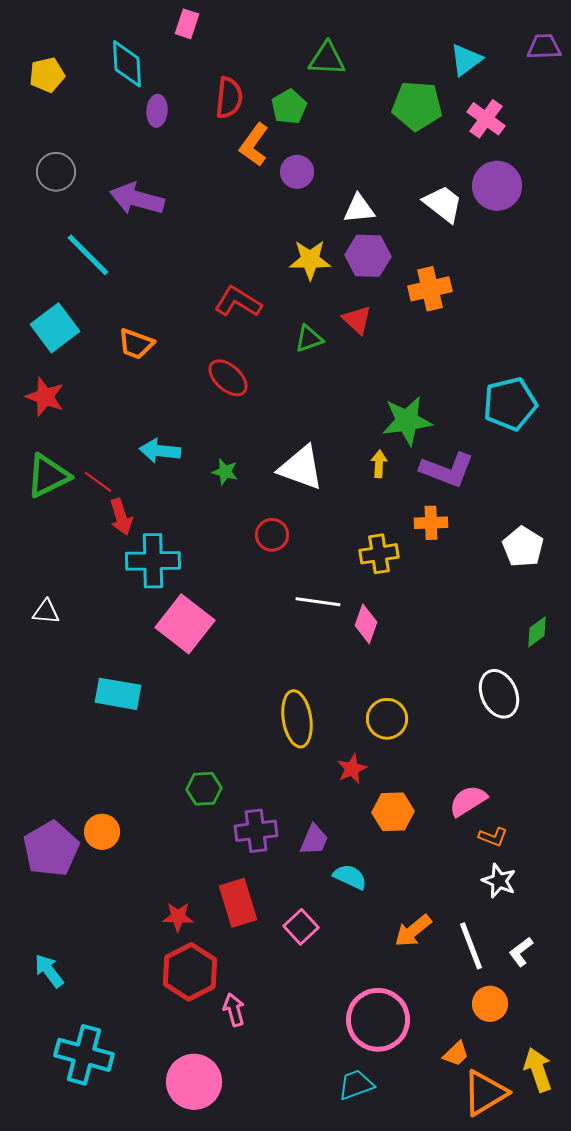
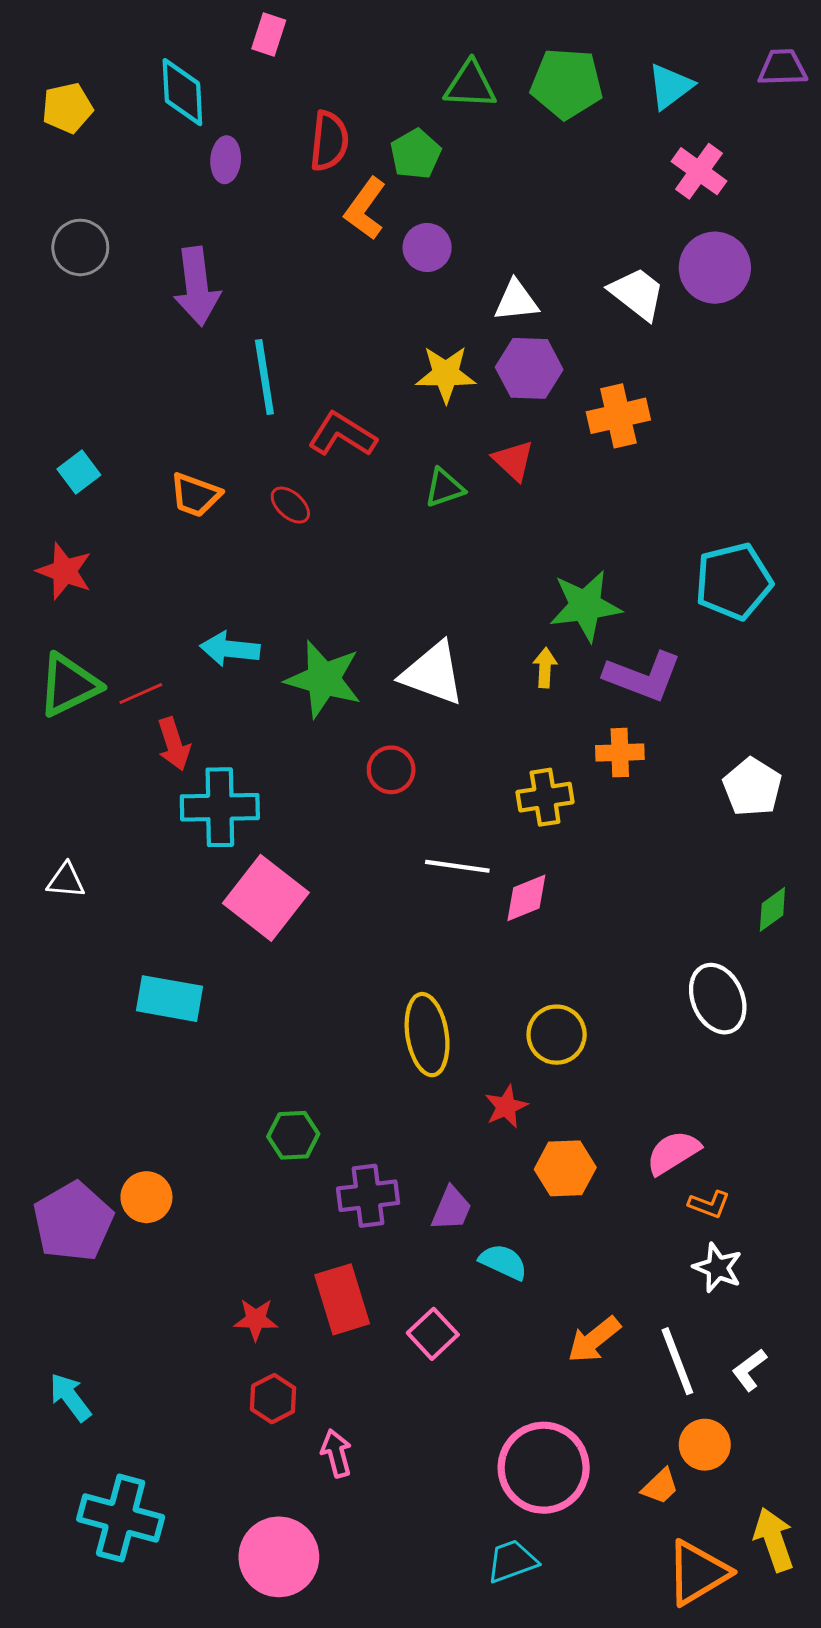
green pentagon: (417, 106) -> (567, 83), moved
purple arrow: (137, 199) -> (197, 286), turned -112
cyan line: (88, 255) -> (264, 377), moved, turned 36
cyan square: (55, 328) -> (79, 472), size x0.6
red ellipse: (228, 378) -> (290, 505), moved, size x0.7
green star: (225, 472) -> (323, 679), size x2.0
red line: (98, 482) -> (141, 694), turned -60
pink diamond: (366, 624) -> (526, 898), turned 48
red hexagon: (190, 972) -> (273, 1399), size x0.6
orange trapezoid: (456, 1054) -> (660, 1486), moved

